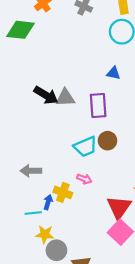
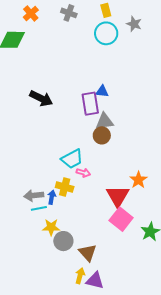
blue triangle: (113, 73) -> (102, 91), moved
gray triangle: (65, 98) -> (105, 121), moved
cyan trapezoid: (85, 147) -> (72, 159), moved
gray arrow: (31, 171) -> (34, 195), moved

